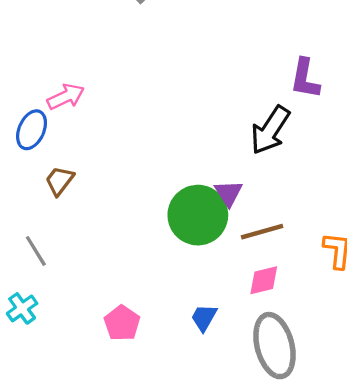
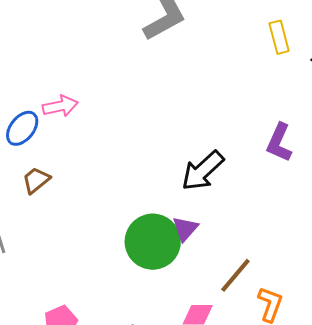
black arrow: (270, 130) -> (203, 171), moved
brown line: (262, 232) -> (235, 275), moved, turned -48

